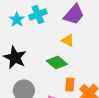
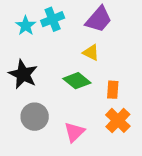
orange rectangle: (70, 84) -> (113, 90), moved

